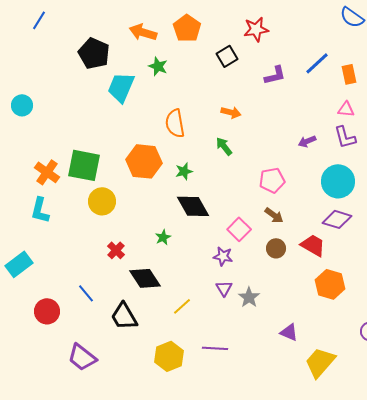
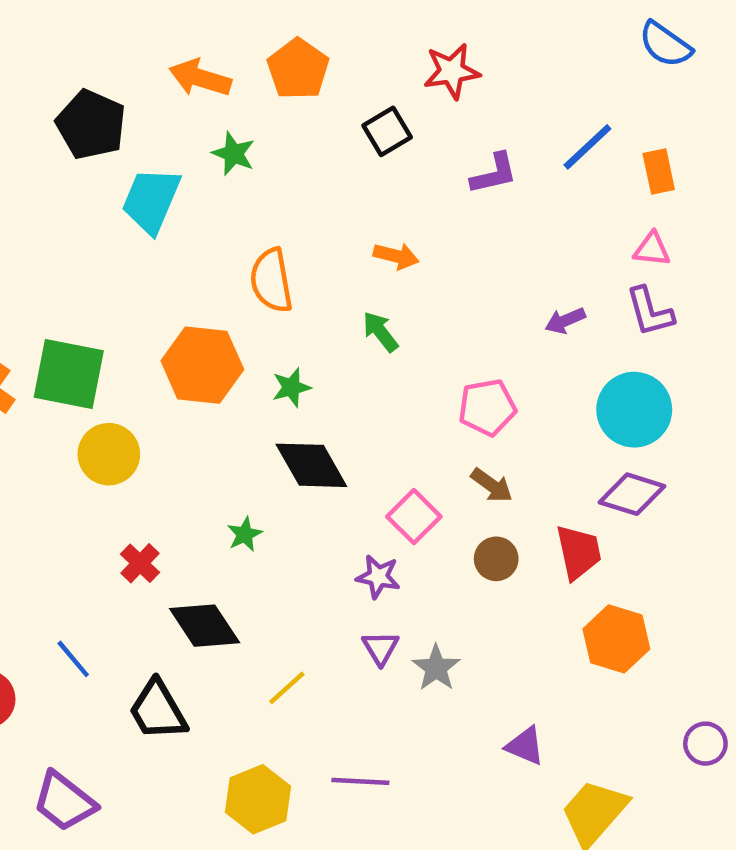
red trapezoid: (313, 245) -> (579, 552), turned 48

